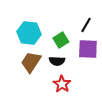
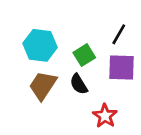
black semicircle: (57, 61) -> (79, 84), turned 56
red star: (62, 84) -> (105, 116), moved

